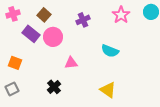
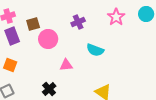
brown square: (44, 15) -> (33, 24), moved, turned 32
purple rectangle: (31, 34) -> (12, 36), moved, turned 30
cyan semicircle: (110, 51) -> (95, 50), moved

